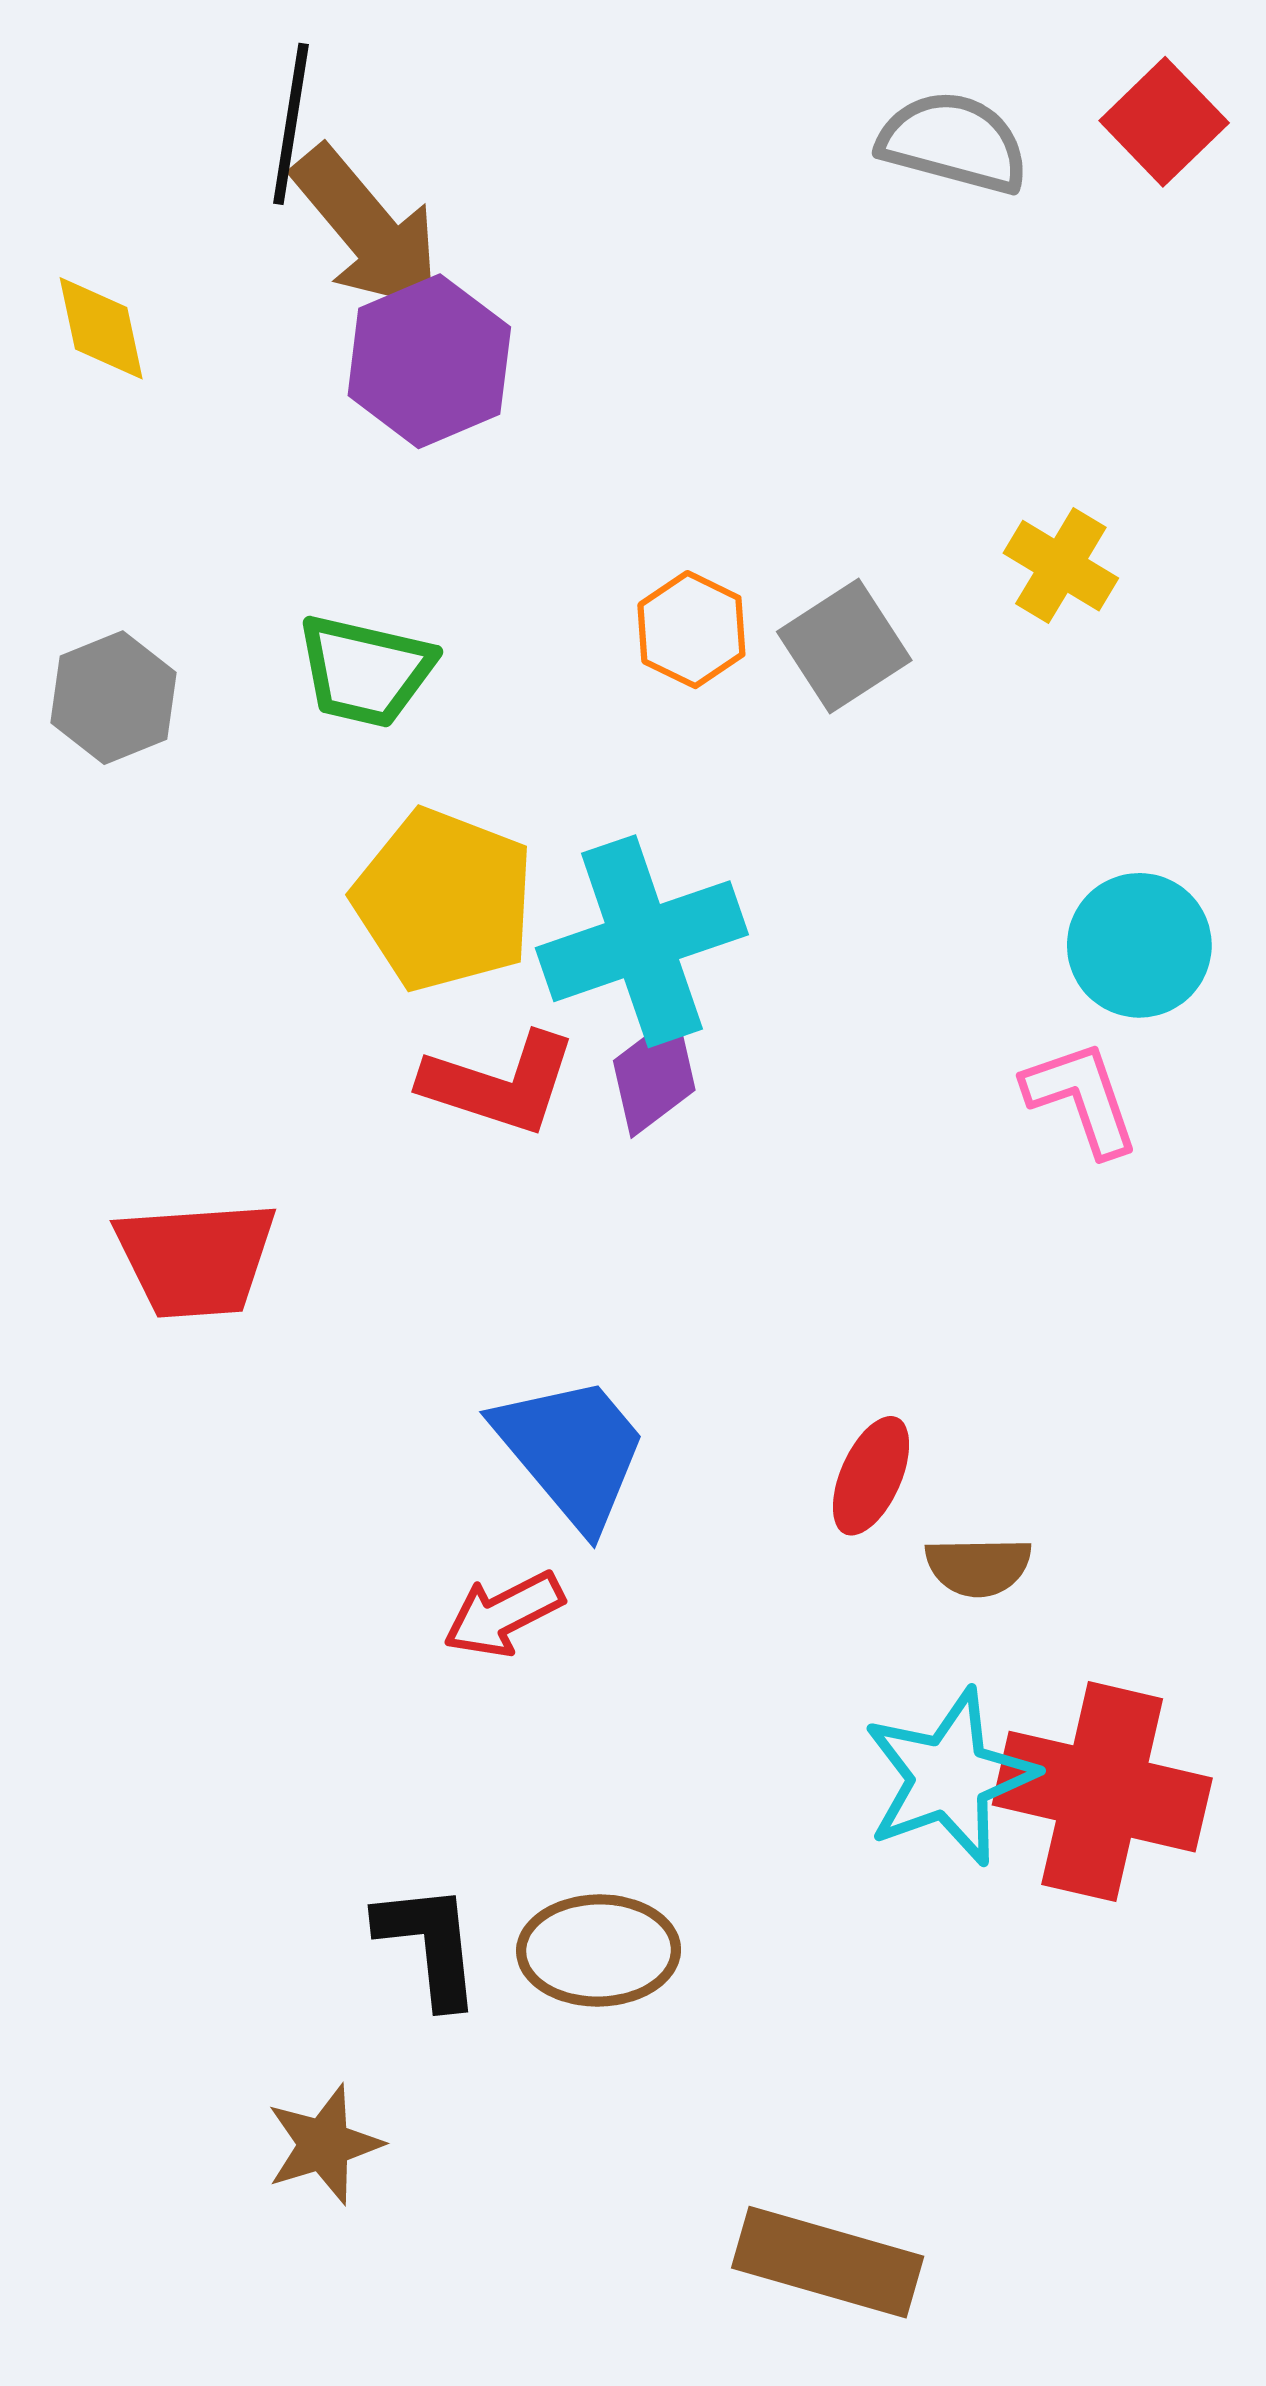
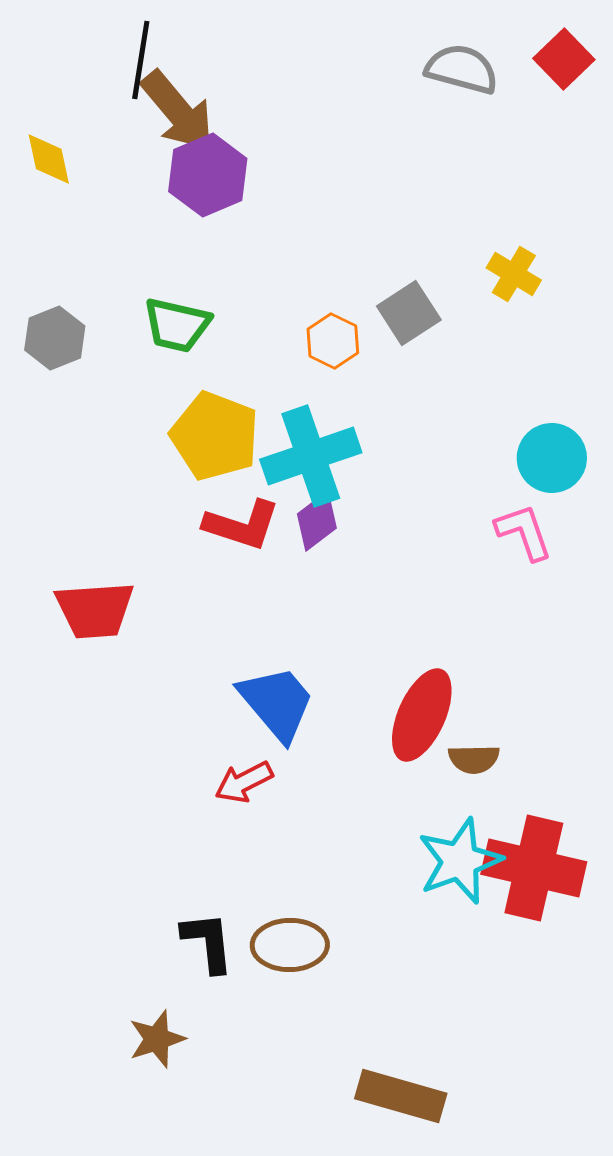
orange hexagon: (691, 630) -> (333, 341), moved
red ellipse: (871, 1476) -> (422, 715), size x1.6

